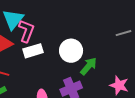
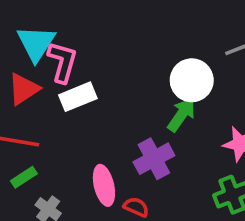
white circle: (71, 51) -> (192, 80), moved

